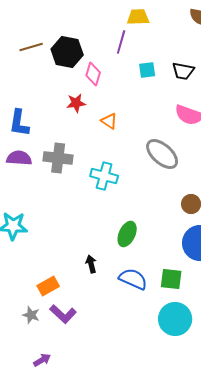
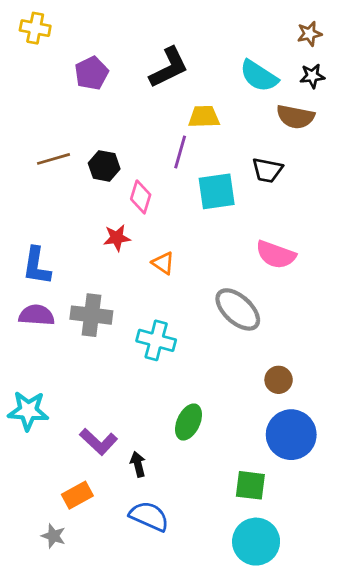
black hexagon: (67, 52) -> (104, 166), size x0.7
cyan square: (147, 70) -> (217, 191), size x1.6
black trapezoid: (183, 71) -> (267, 170), moved
blue semicircle: (133, 279) -> (149, 516), moved
purple L-shape: (63, 314) -> (98, 442), moved

